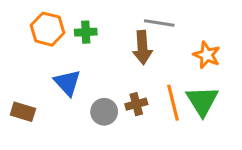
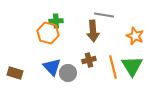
orange hexagon: (47, 29) -> (48, 33), moved
blue triangle: (67, 83) -> (52, 67), moved
brown cross: (136, 104) -> (89, 60), moved

